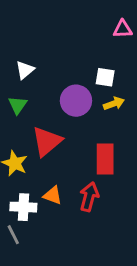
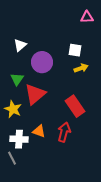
purple circle: (76, 101) -> (42, 62), moved
green triangle: (18, 105) -> (17, 79), moved
red rectangle: (105, 159) -> (75, 106), turned -35

